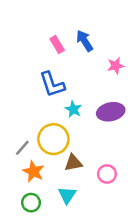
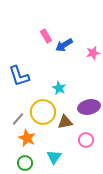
blue arrow: (85, 41) -> (64, 45), moved, turned -90
blue L-shape: (52, 84) -> (19, 76), moved
purple ellipse: (111, 112) -> (89, 107), moved
brown triangle: (73, 163) -> (65, 122), moved

